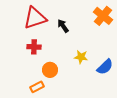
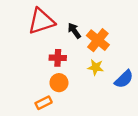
orange cross: (103, 16) -> (98, 40), moved
red cross: (34, 47) -> (58, 58), moved

